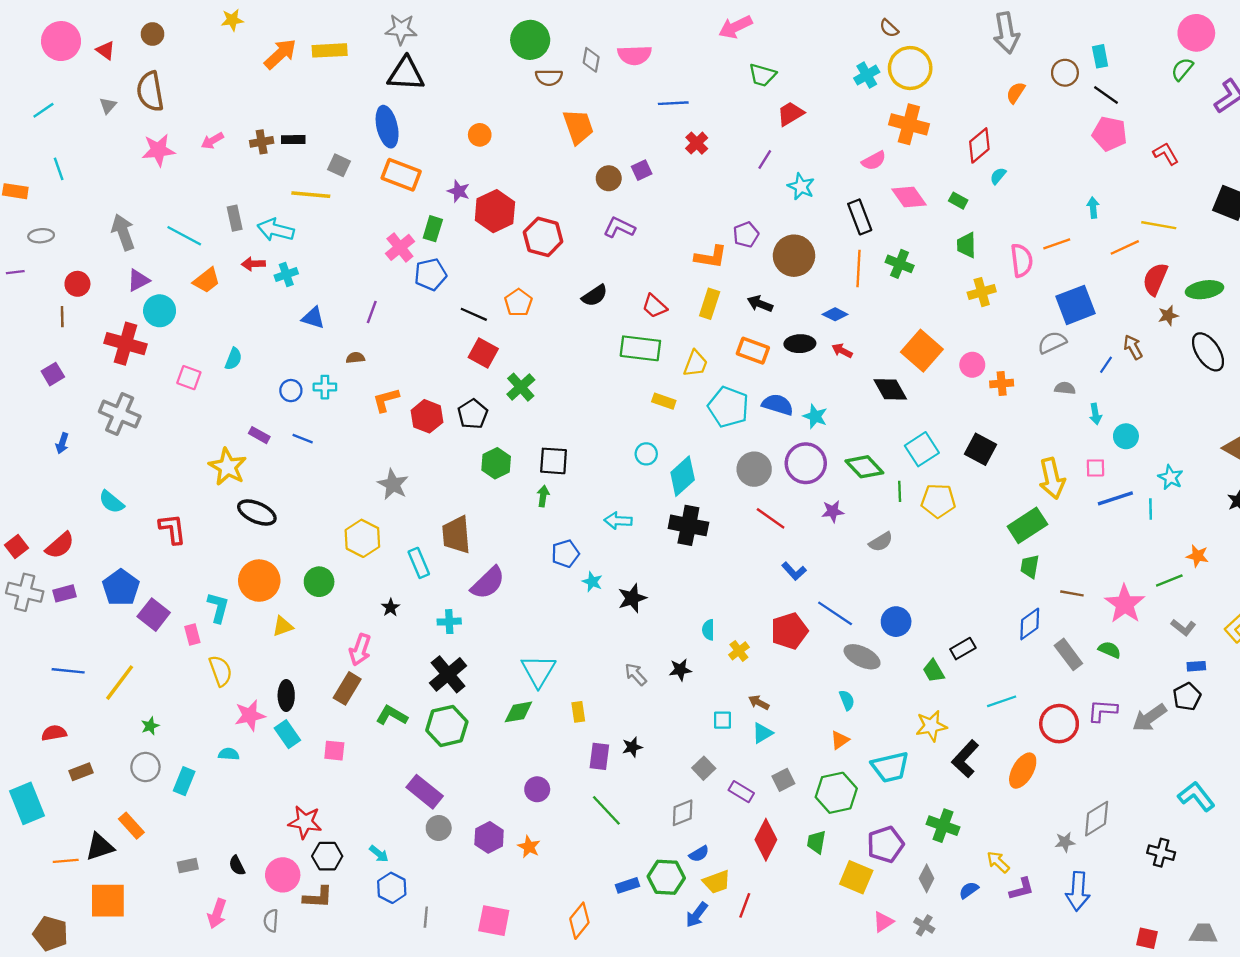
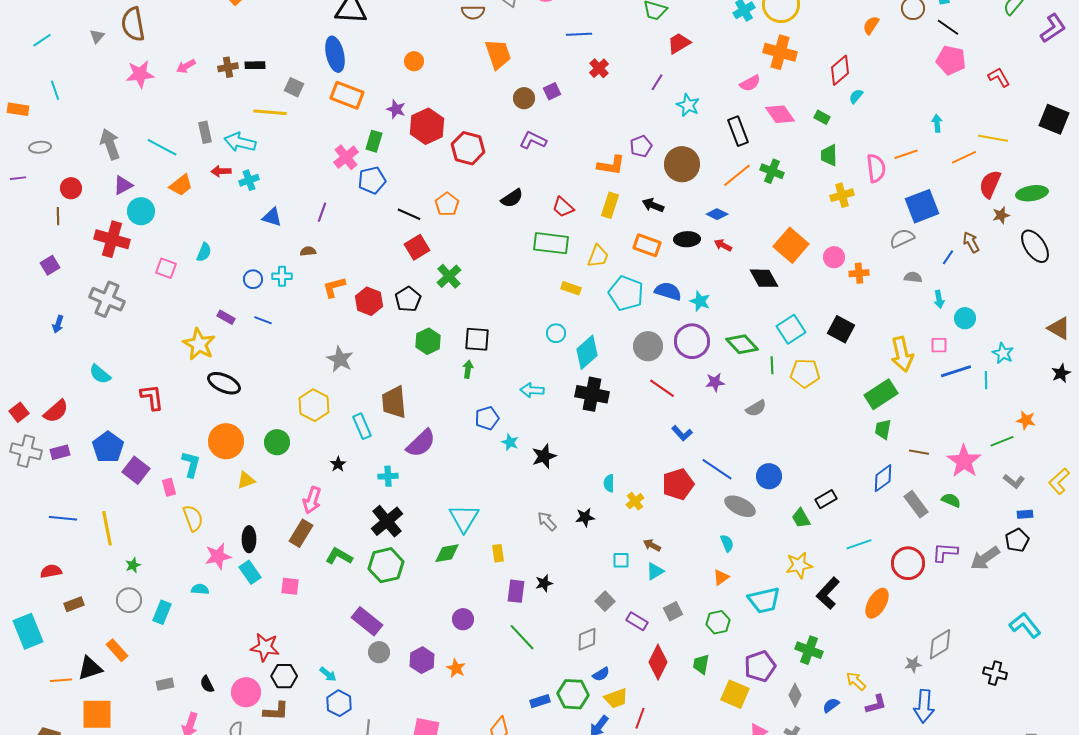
orange line: (859, 269) -> (737, 175), turned 48
red square: (483, 353) -> (417, 247), turned 30
yellow line: (120, 683) -> (107, 528), turned -48
green hexagon: (836, 793) -> (718, 622), size x0.7

